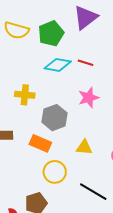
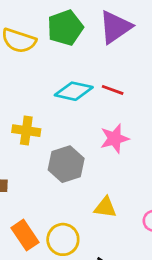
green pentagon: (51, 33) -> (65, 28), moved
orange rectangle: (40, 143) -> (25, 235), moved, turned 30

